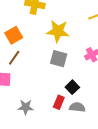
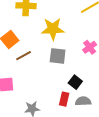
brown line: (14, 58) -> (24, 56), moved, turned 35

